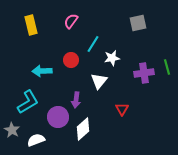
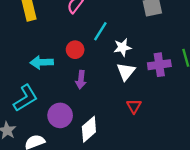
white triangle: (99, 81) -> (126, 72), moved
purple arrow: (76, 100) -> (81, 80), moved

